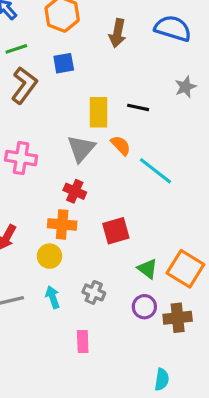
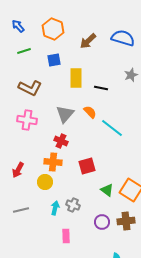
brown arrow: (117, 33) -> (88, 41), turned 36
brown L-shape: (24, 85) -> (30, 88), moved, turned 80
yellow rectangle: (99, 112) -> (76, 78), moved
cyan arrow: (53, 297) -> (55, 208), moved, turned 32
purple circle: (144, 307) -> (102, 222), moved

